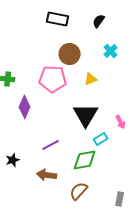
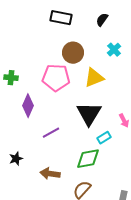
yellow triangle: (91, 79) -> (94, 78), size x1.5
purple line: (51, 145) -> (51, 133), moved

